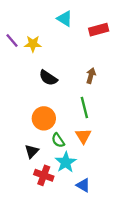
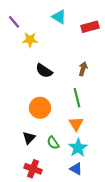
purple line: (12, 41) -> (14, 22), moved
green semicircle: (58, 140) -> (53, 143), moved
cyan star: (66, 162) -> (78, 148), moved
red cross: (44, 175) -> (33, 169), moved

